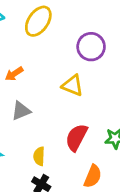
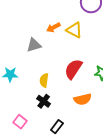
orange arrow: (14, 74) -> (53, 27), moved
orange semicircle: (93, 176) -> (83, 99), turned 48

